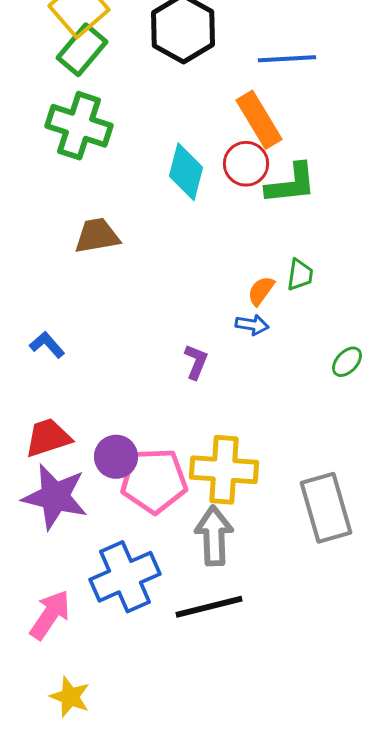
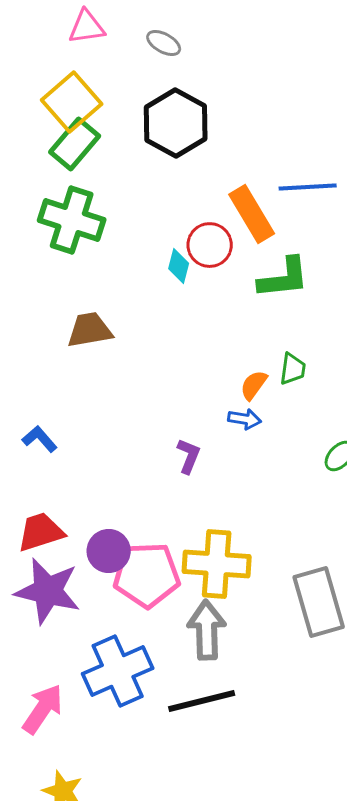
blue line: (287, 59) -> (308, 187), moved
red circle: (246, 164) -> (210, 245), moved
cyan diamond: (186, 172) -> (179, 266), size x0.6

